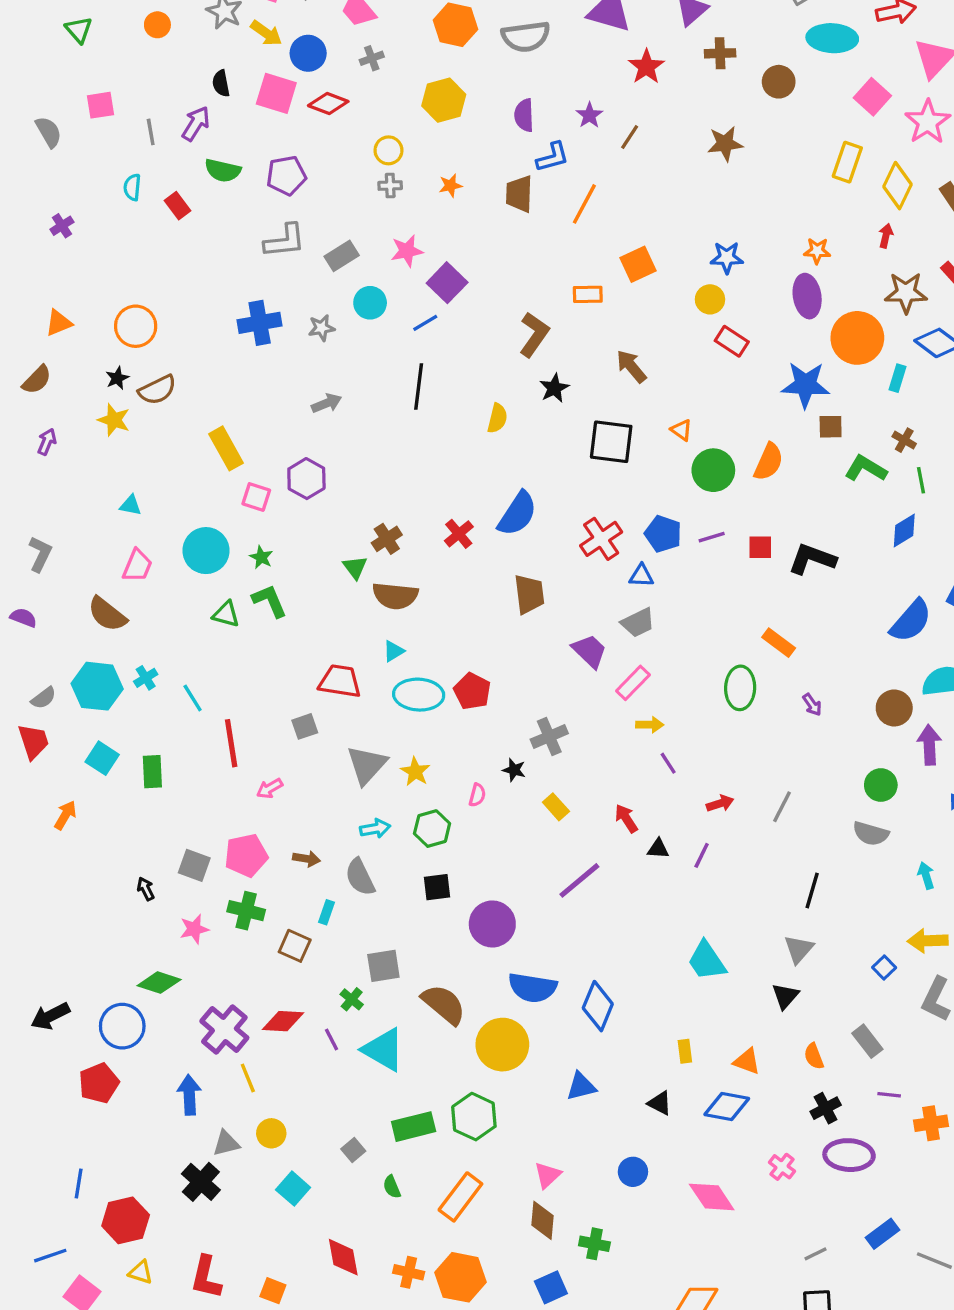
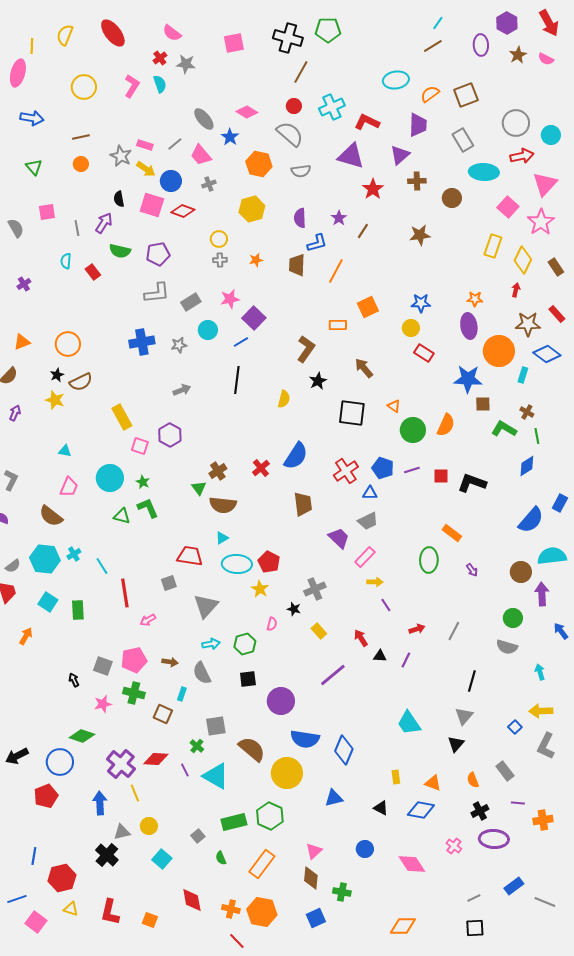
gray semicircle: (526, 37) -> (301, 171), size x0.7
yellow star: (415, 772) -> (260, 589), moved

